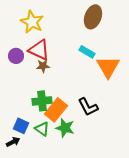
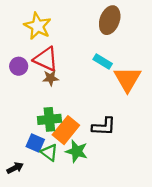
black L-shape: (88, 107) -> (104, 126), turned -60
blue square: (21, 126) -> (35, 143), moved

